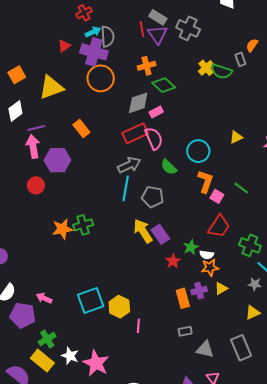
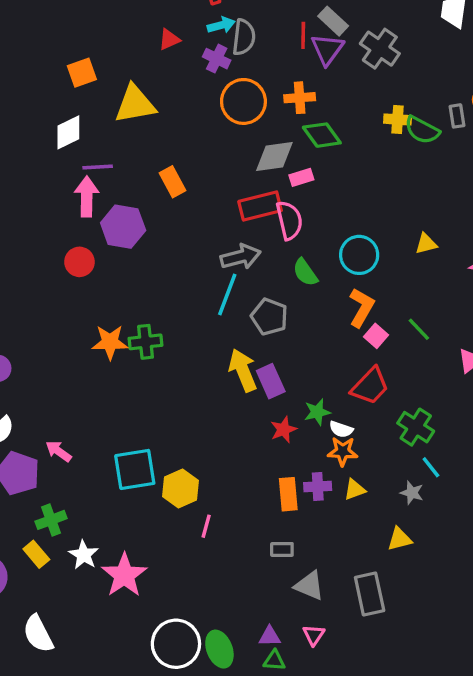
purple cross: (94, 52) -> (217, 59), size x0.6
yellow cross: (206, 68) -> (398, 119), turned 35
orange circle: (101, 78) -> (243, 101), moved
yellow rectangle: (42, 361) -> (36, 554), size x0.7

